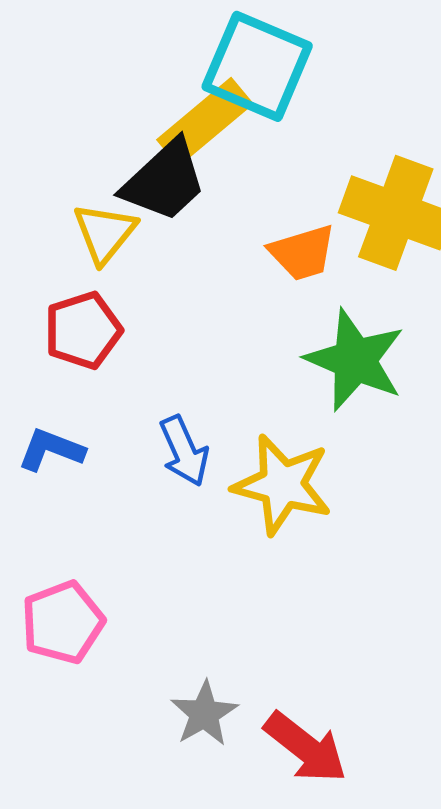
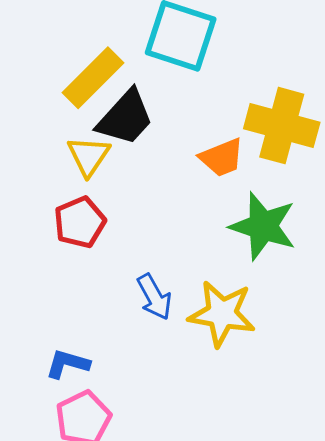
yellow rectangle: (205, 122) -> (93, 78), moved
blue L-shape: (51, 450) -> (67, 364), moved

